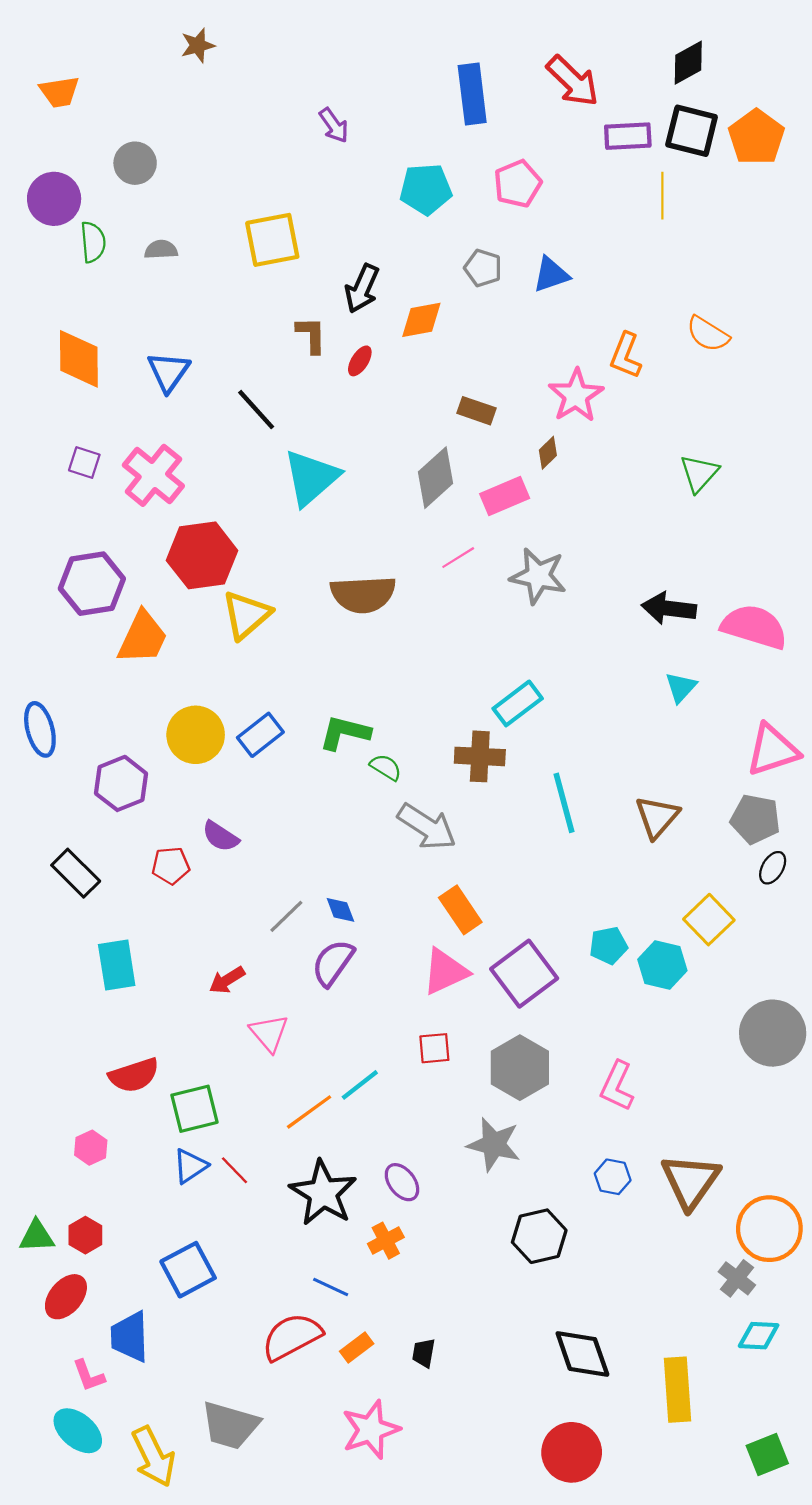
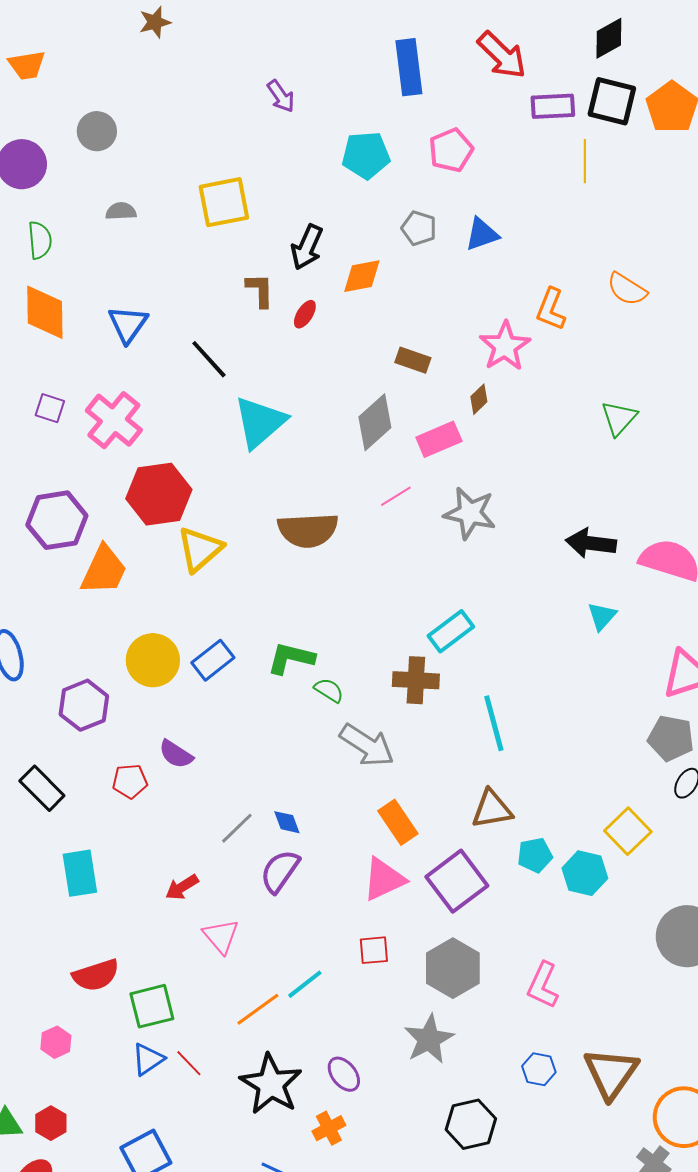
green semicircle: (93, 242) -> (40, 240), moved
brown triangle: (657, 817) -> (492, 809), moved, turned 39
gray star: (494, 1144) -> (429, 1039), turned 30

